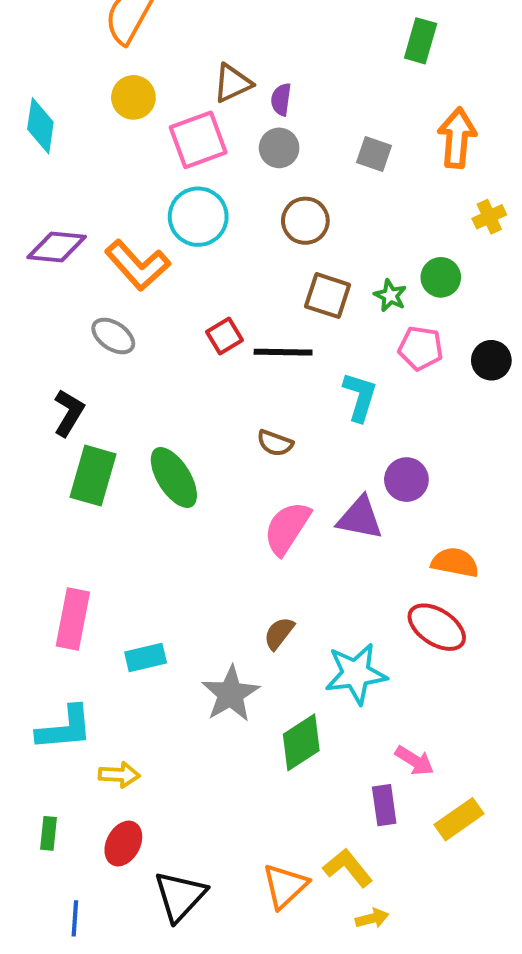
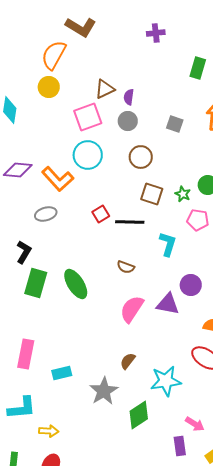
yellow circle: (133, 97) -> (49, 87), moved
gray ellipse: (113, 336) -> (46, 214), turned -50

